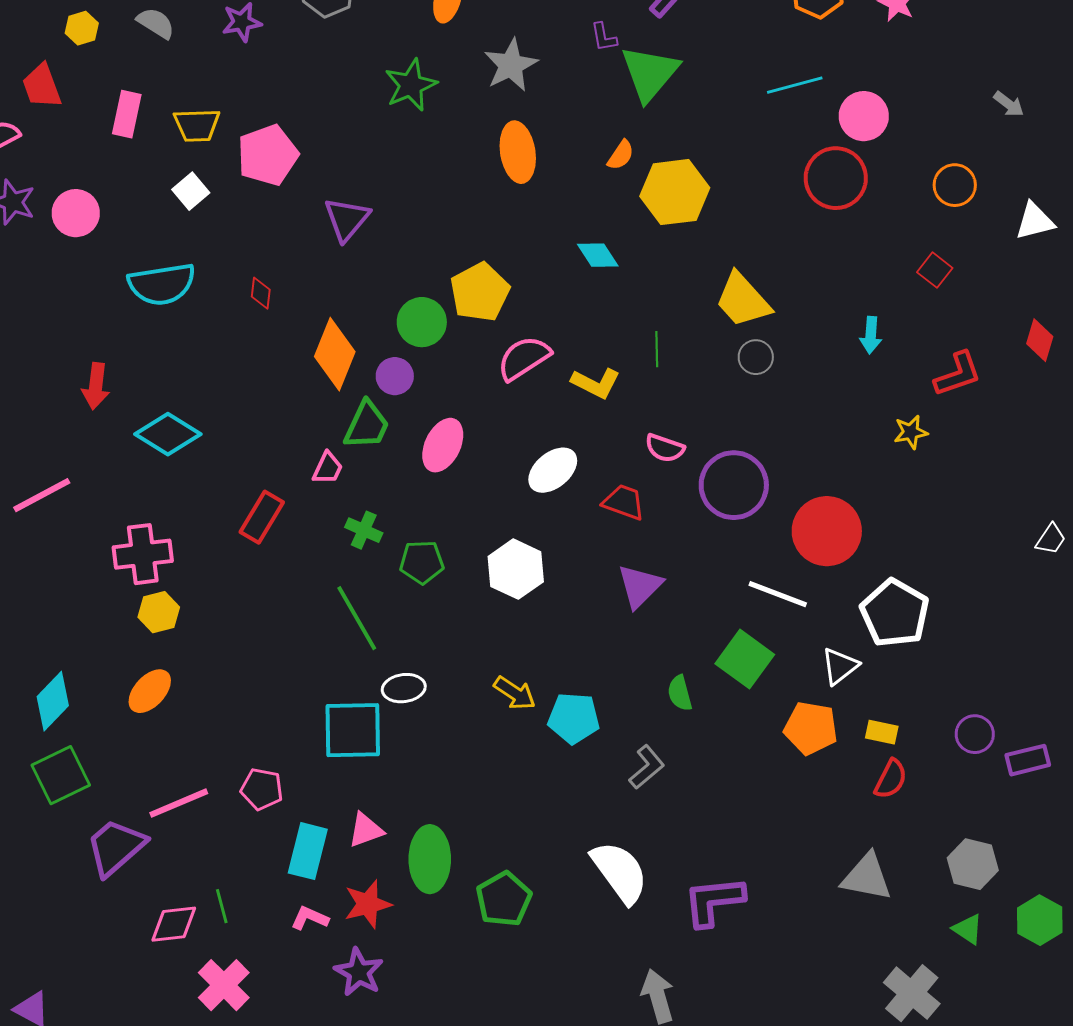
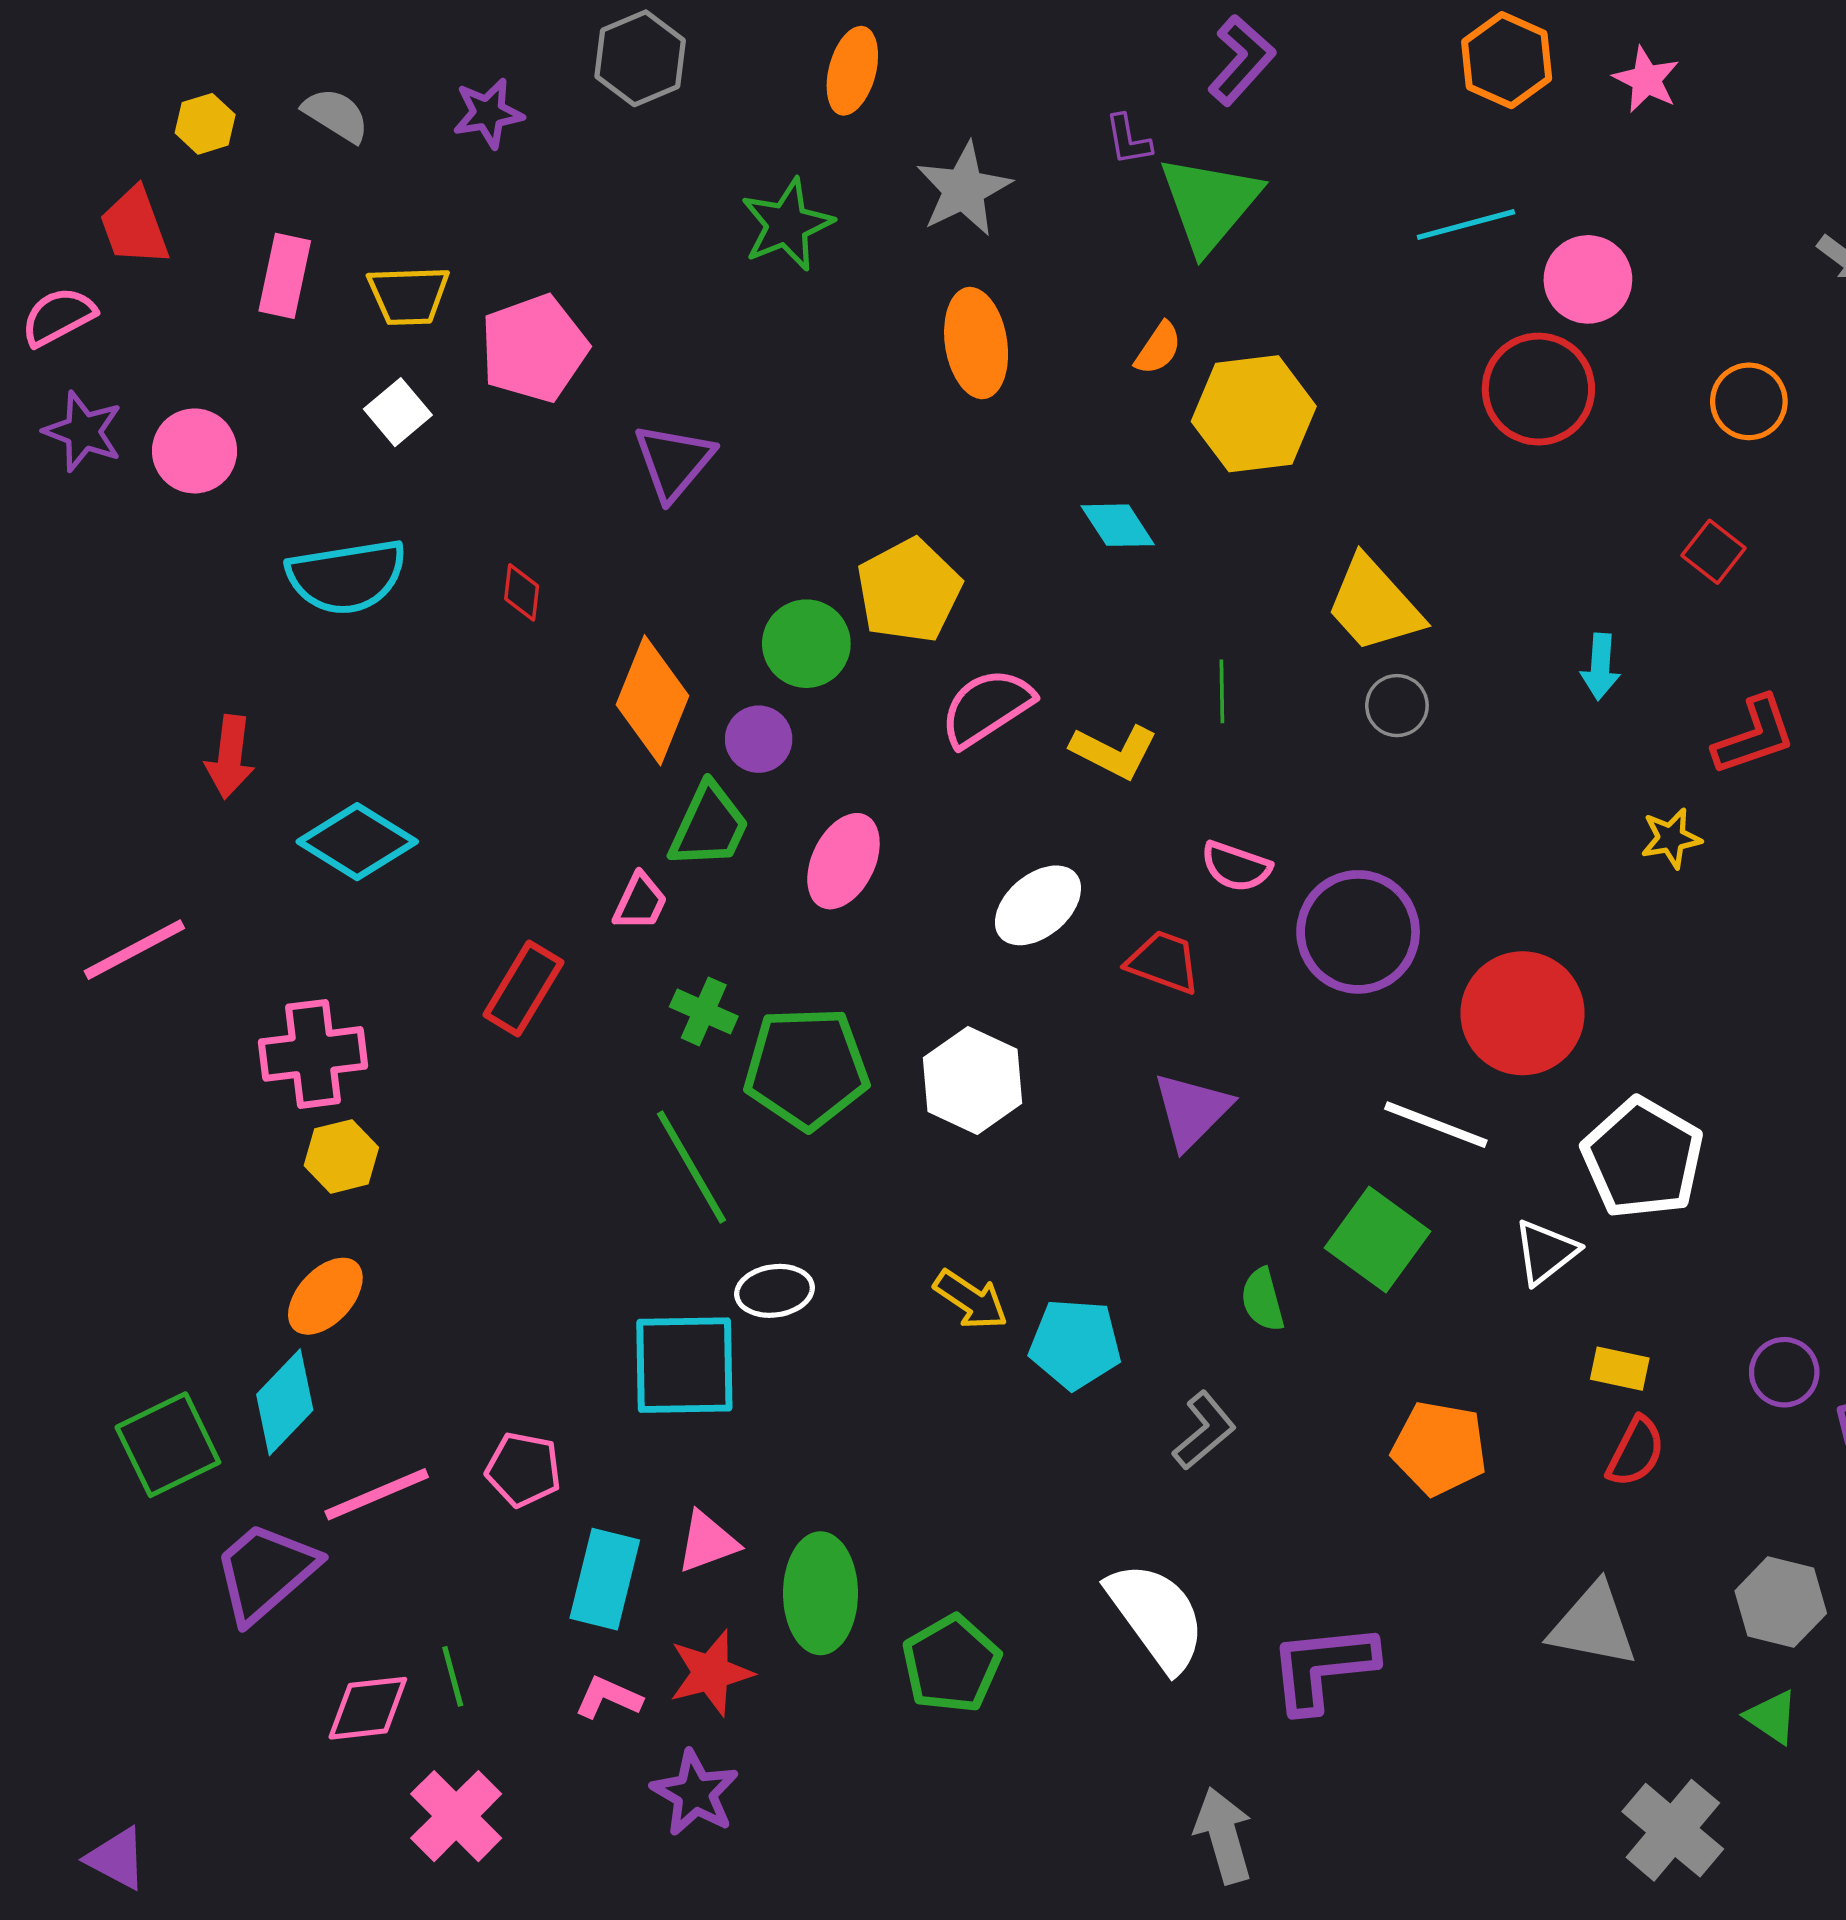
green pentagon: (422, 562) -> (806, 1068), size x1.6
cyan diamond: (53, 701) -> (285, 1402), moved
orange pentagon: (811, 728) -> (1439, 1448), moved

